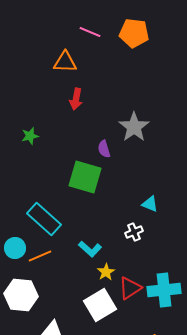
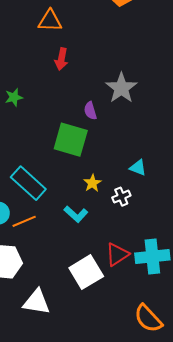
yellow star: (106, 272) -> (92, 183), moved

